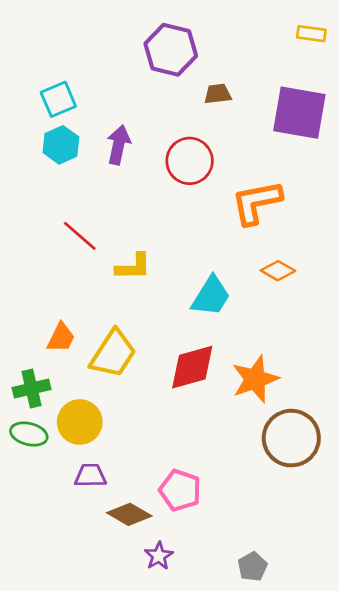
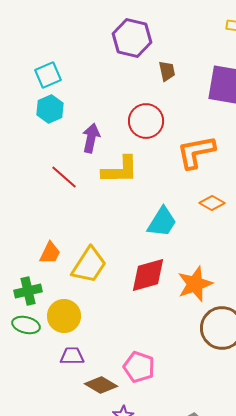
brown trapezoid: (218, 94) -> (167, 71), turned 85
purple arrow: (119, 145) -> (91, 138), moved
yellow L-shape: (133, 267) -> (120, 170), moved, size x1.4

